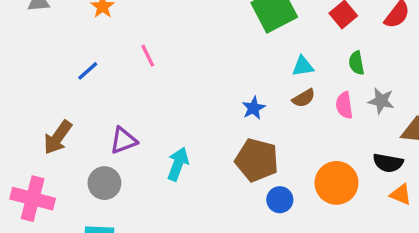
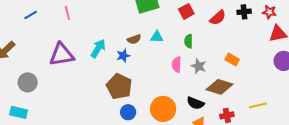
brown semicircle: (304, 98) -> (134, 39), moved
purple triangle: (123, 140) -> (62, 55), moved, size x1.5
cyan arrow: (178, 164) -> (98, 48), moved

